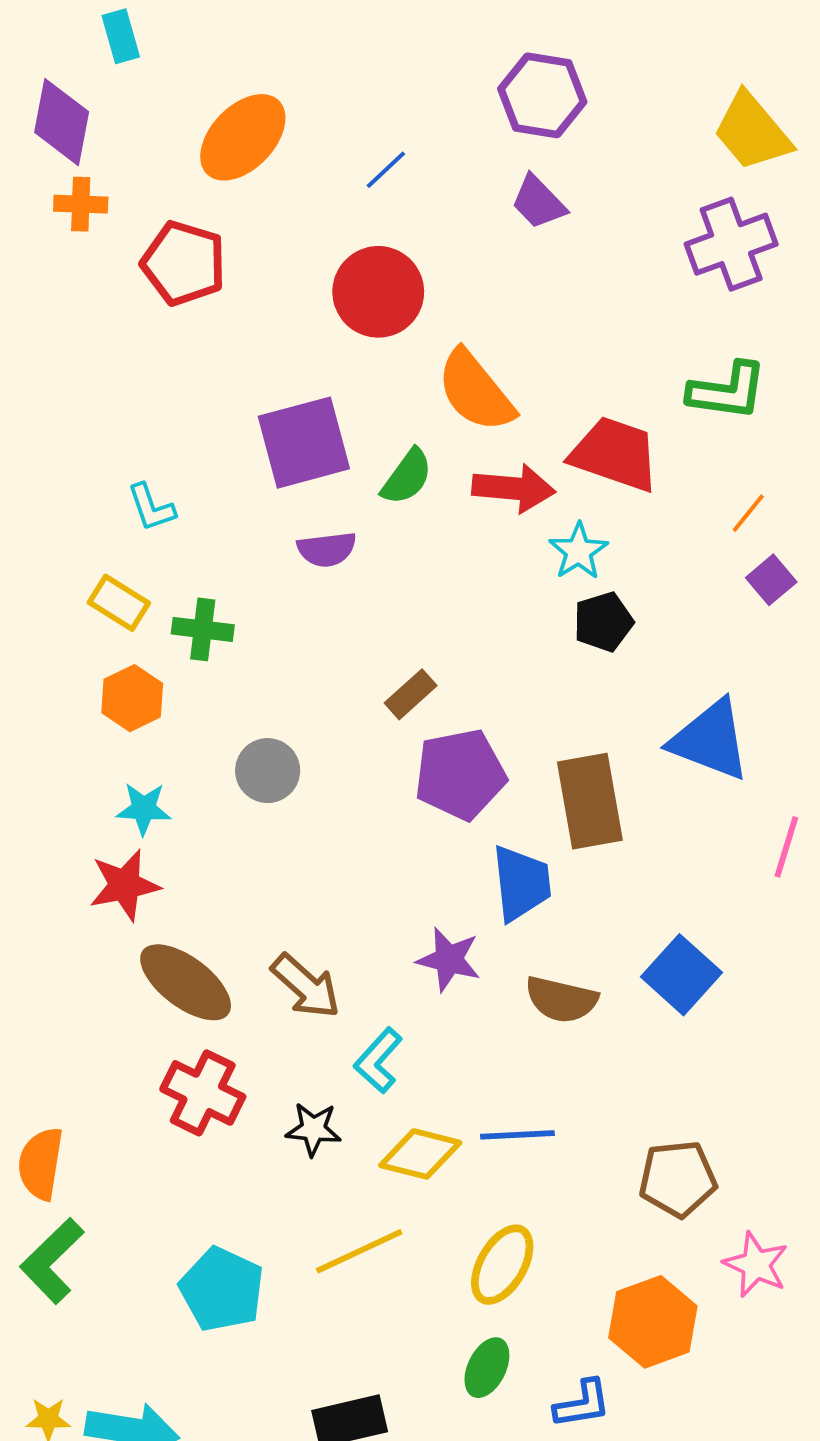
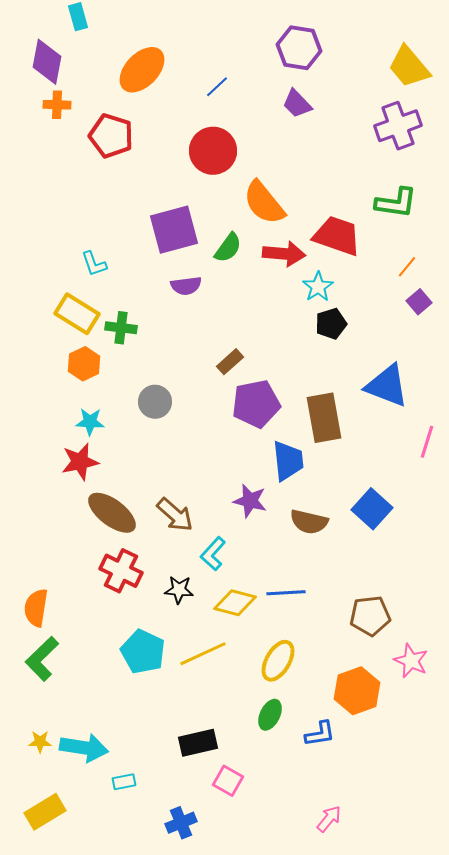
yellow rectangle: (119, 603) -> (77, 314), size x1.4
cyan pentagon: (222, 1289) -> (143, 652), moved

